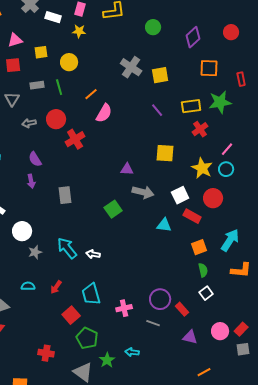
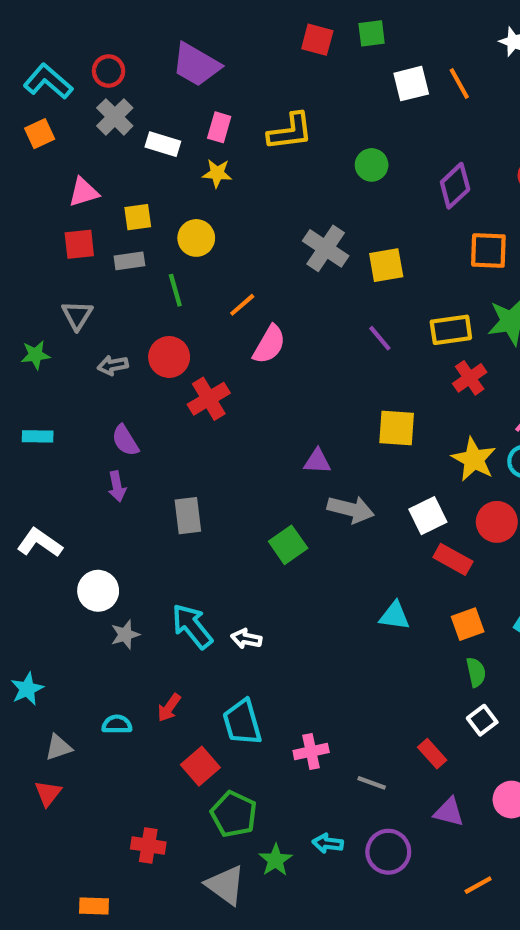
gray rectangle: (37, 85) -> (129, 261), moved
cyan triangle: (164, 225) -> (395, 616), moved
cyan semicircle: (28, 286) -> (117, 724), moved
purple circle: (160, 299) -> (388, 852), moved

